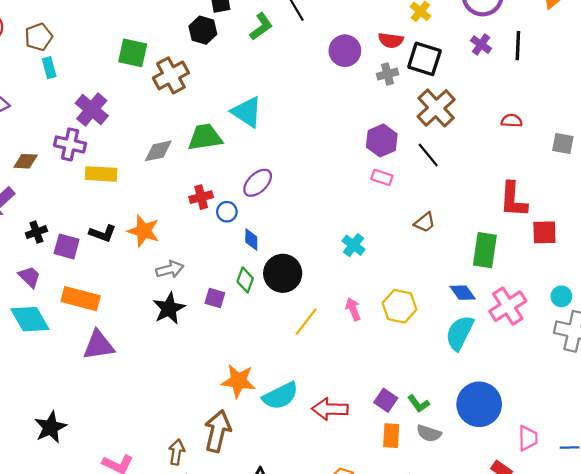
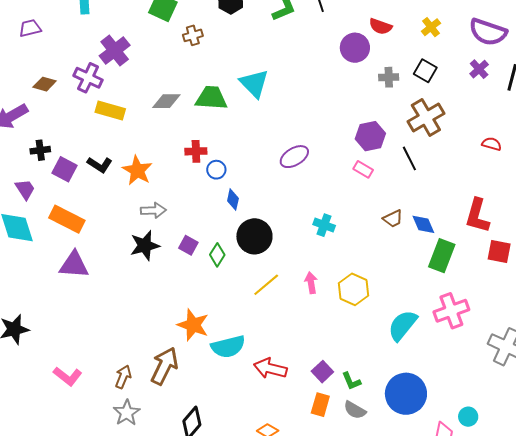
red semicircle: (391, 40) -> (381, 26), moved
black square: (424, 59) -> (425, 71), size x0.7
brown cross: (171, 75) -> (193, 35), size x0.6
purple ellipse: (258, 183) -> (294, 157), moved
cyan cross: (354, 245) -> (324, 225), turned -30
green diamond: (245, 280) -> (217, 255), moved
blue diamond: (463, 293) -> (423, 224), moved
cyan circle: (561, 296) -> (468, 417), moved

